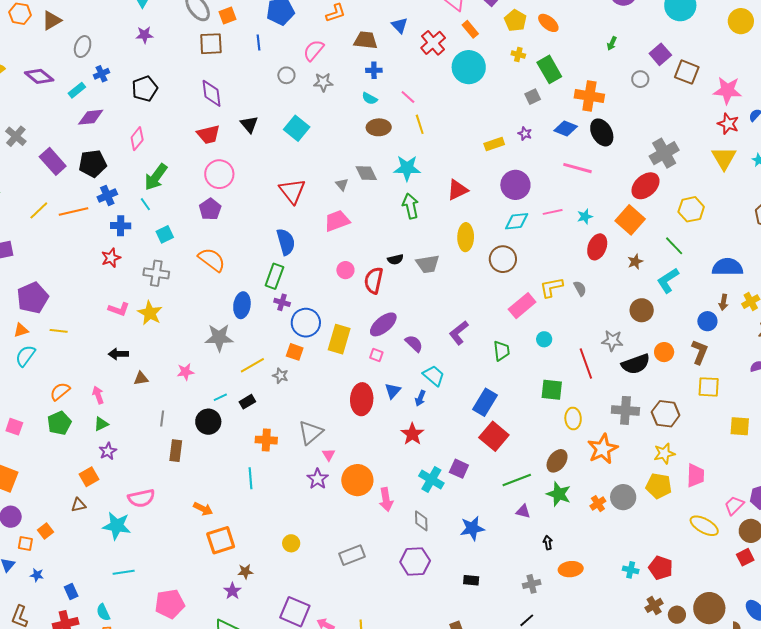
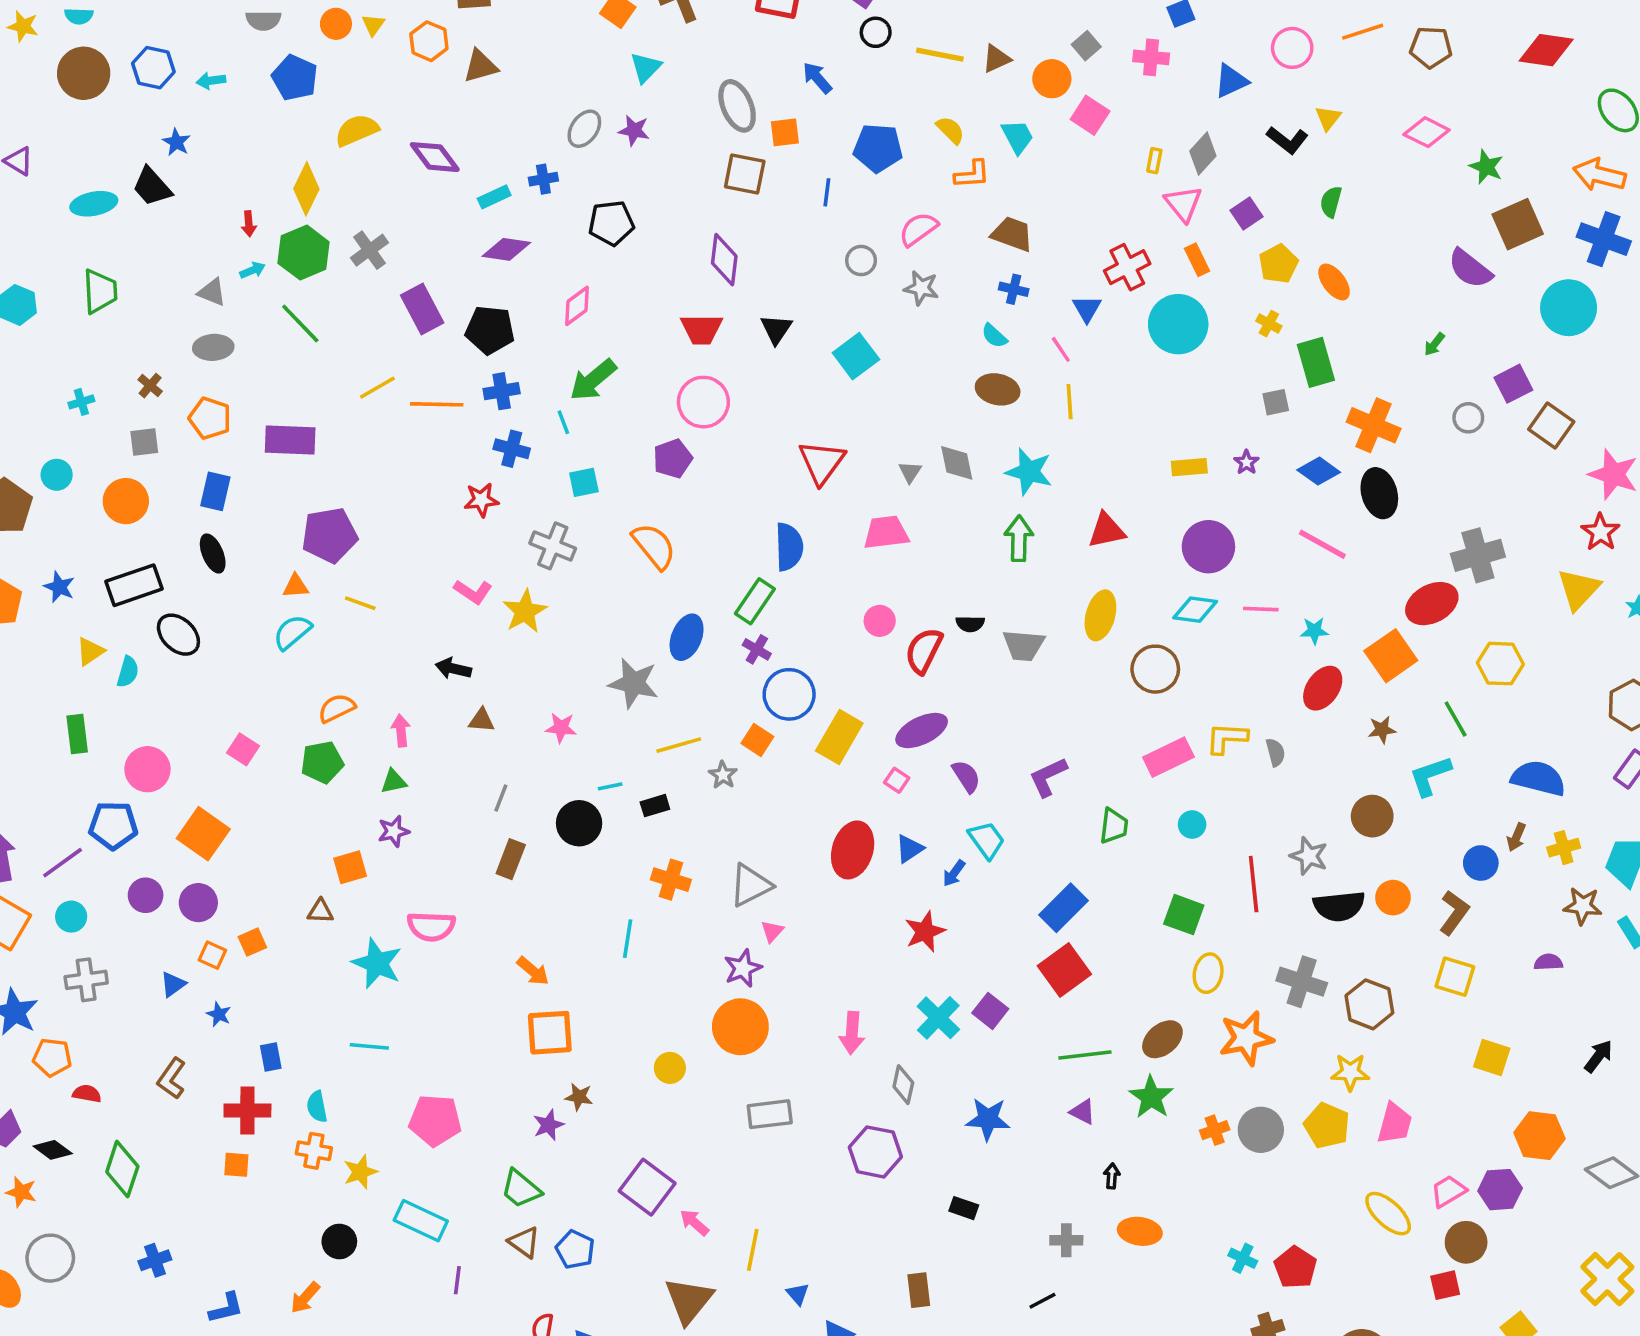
blue triangle: (400, 25) -> (1087, 309), moved
gray ellipse: (83, 47) -> (584, 129), moved
orange circle: (357, 480) -> (740, 1027), moved

